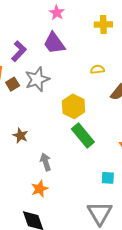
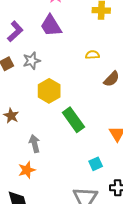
gray star: (37, 79) -> (32, 61), size x0.7
yellow hexagon: (73, 106) -> (49, 91), moved
cyan square: (108, 178) -> (96, 164), turned -32

